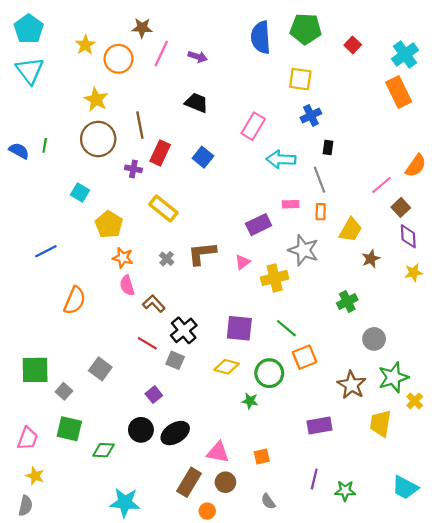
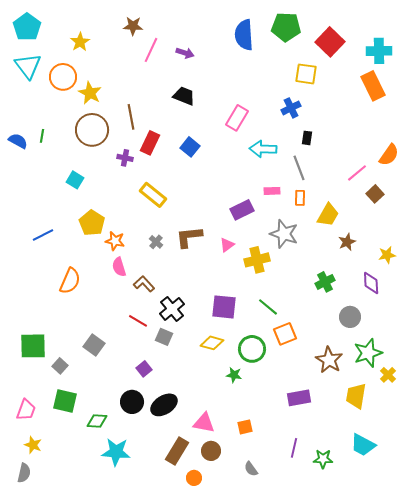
red square: (353, 45) -> (330, 42), size x1.8
cyan cross: (405, 55) -> (379, 51), turned 35
orange circle: (118, 59) -> (63, 77), moved
yellow square: (300, 79) -> (306, 74), moved
yellow pentagon: (109, 225) -> (92, 223), moved
purple diamond: (408, 236) -> (371, 283), moved
cyan trapezoid: (405, 488) -> (363, 445), moved
cyan star: (125, 503) -> (116, 452), moved

